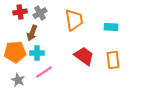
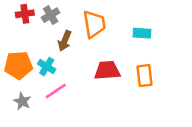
brown arrow: (32, 33) -> (65, 41), moved
cyan cross: (37, 53) -> (47, 67), turned 32
red trapezoid: (84, 56) -> (107, 70), turned -40

